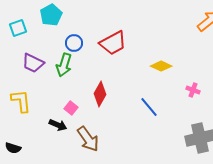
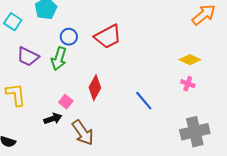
cyan square: (18, 28) -> (13, 22), turned -36
yellow diamond: (161, 66) -> (190, 60), moved
black arrow: (58, 125) -> (53, 119), turned -42

